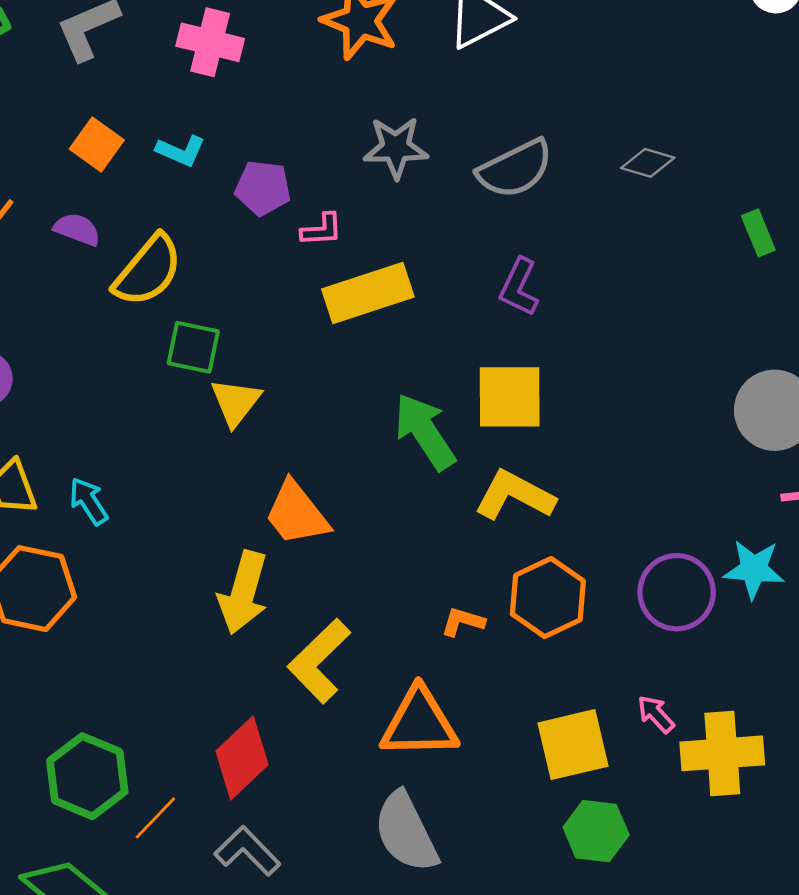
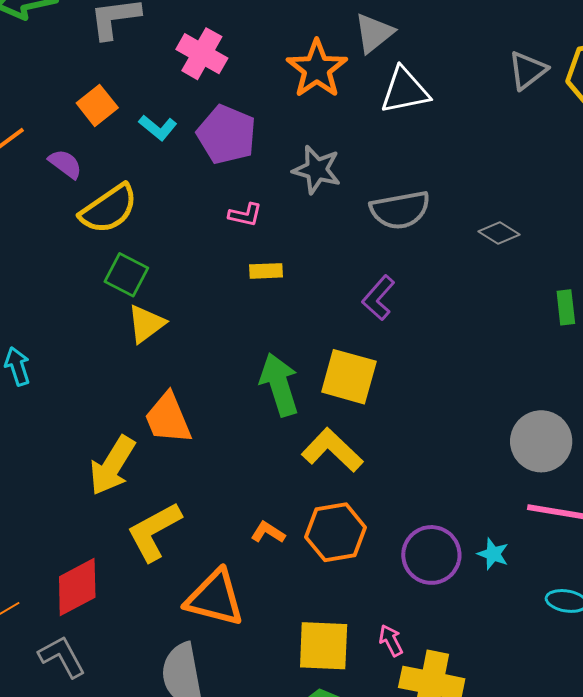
purple pentagon: (263, 188) -> (226, 135), moved, size x1.4
yellow rectangle: (368, 293) -> (266, 271), size x0.5
cyan star: (754, 569) -> (493, 554), size x0.7

